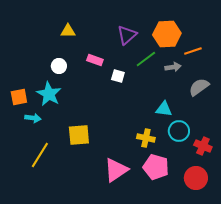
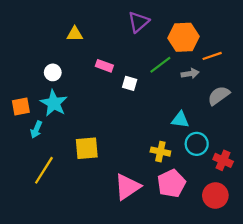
purple triangle: (127, 35) -> (138, 22), moved
white circle: (59, 66) -> (53, 72), moved
cyan arrow: (33, 118) -> (36, 130), turned 105
pink pentagon: (156, 167) -> (171, 183), turned 30

